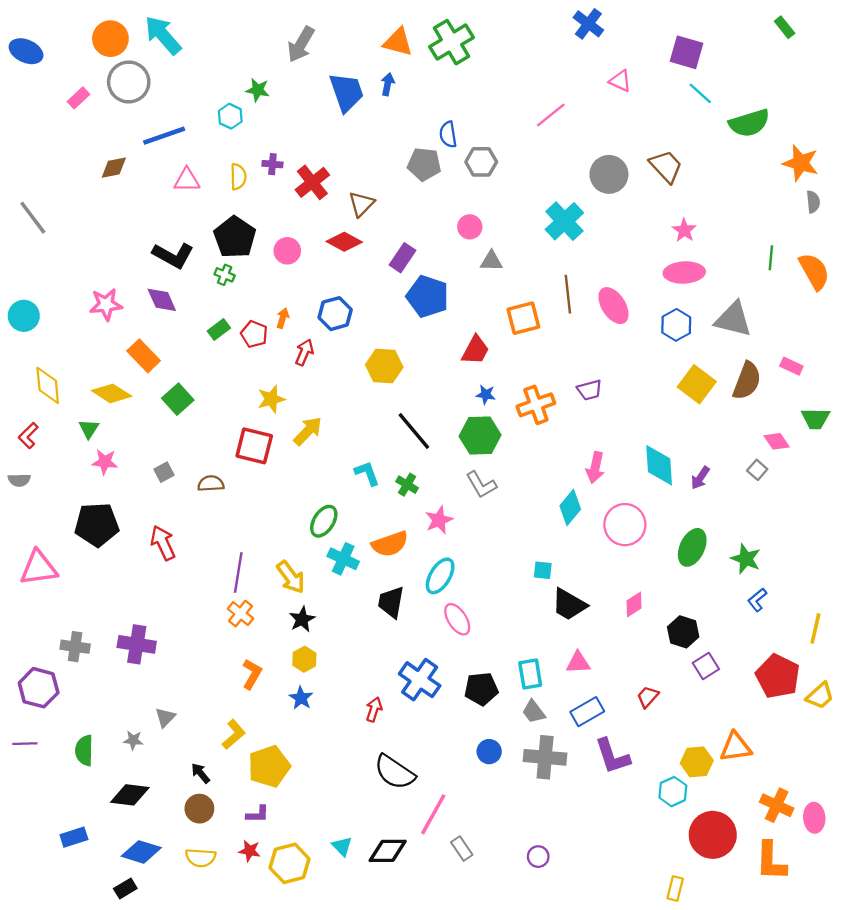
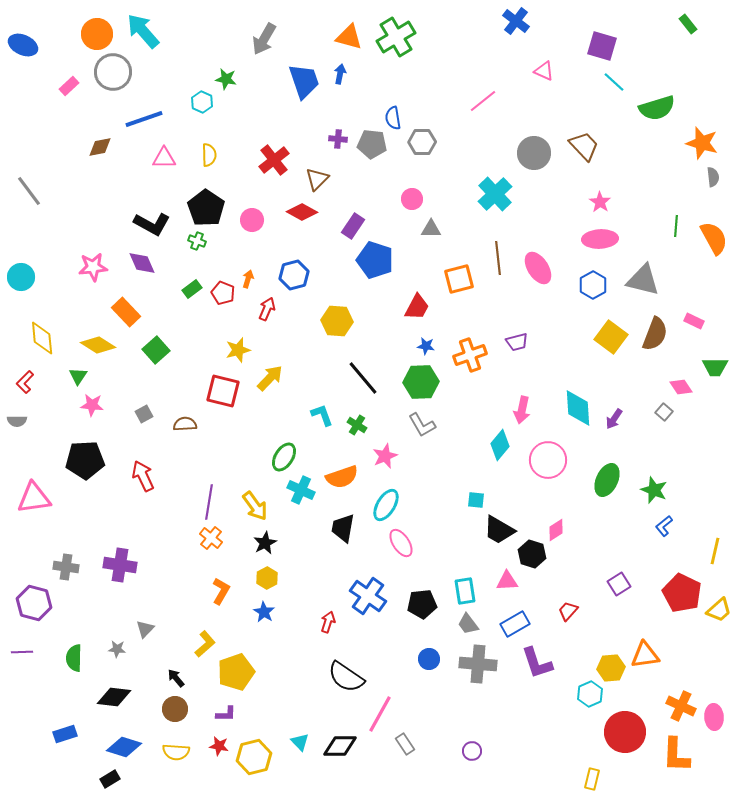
purple cross: (272, 164) -> (338, 139), moved
black hexagon: (683, 632) -> (532, 554), moved

